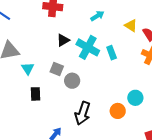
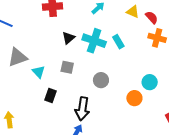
gray circle: (72, 81) -> (101, 80), moved
black rectangle: (35, 94) -> (50, 95), turned 32
black arrow: (83, 113) -> (82, 109), moved

